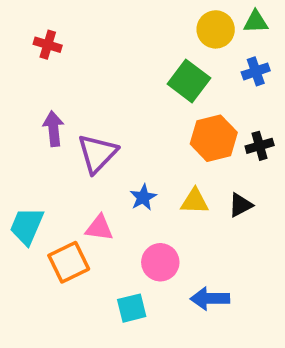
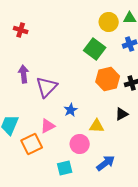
yellow triangle: (195, 201) -> (97, 126), moved
pink triangle: (99, 228) -> (48, 126), turned -35
blue arrow: (210, 299) -> (106, 163), turned 144

